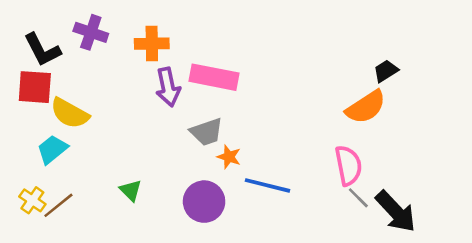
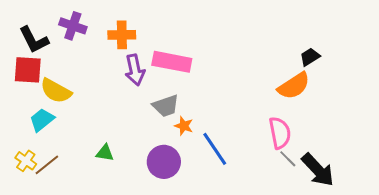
blue line: (268, 185) -> (215, 149), turned 42
green triangle: (131, 190) -> (105, 153), turned -36

